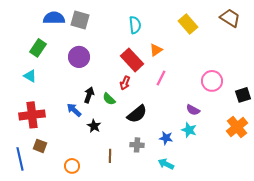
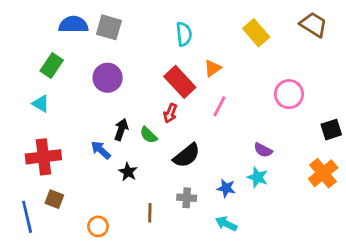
pink circle: (212, 81) -> (289, 94), moved

